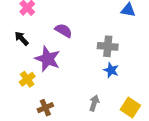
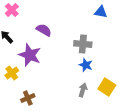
gray arrow: (94, 103) -> (83, 90), moved
yellow square: (130, 108) -> (107, 87), moved

